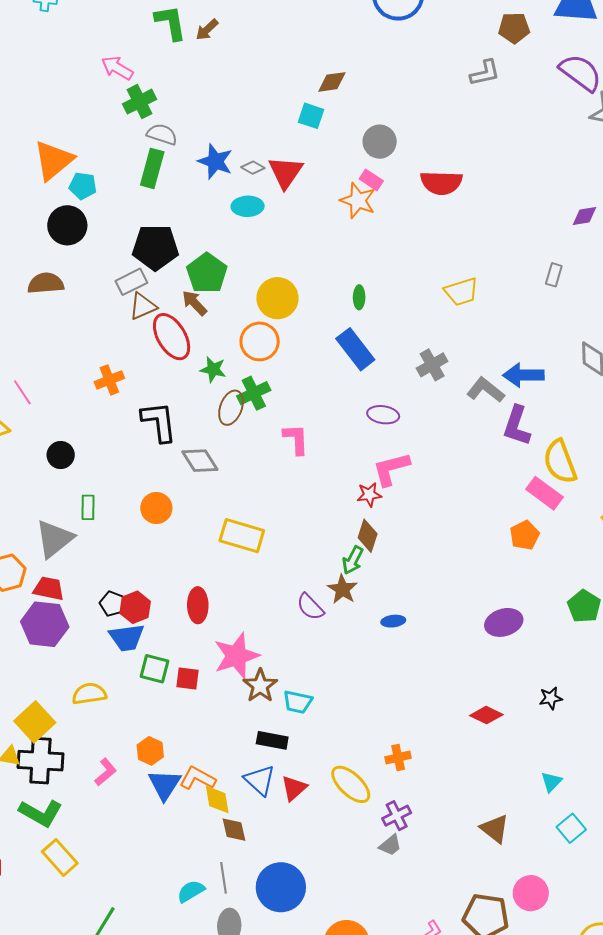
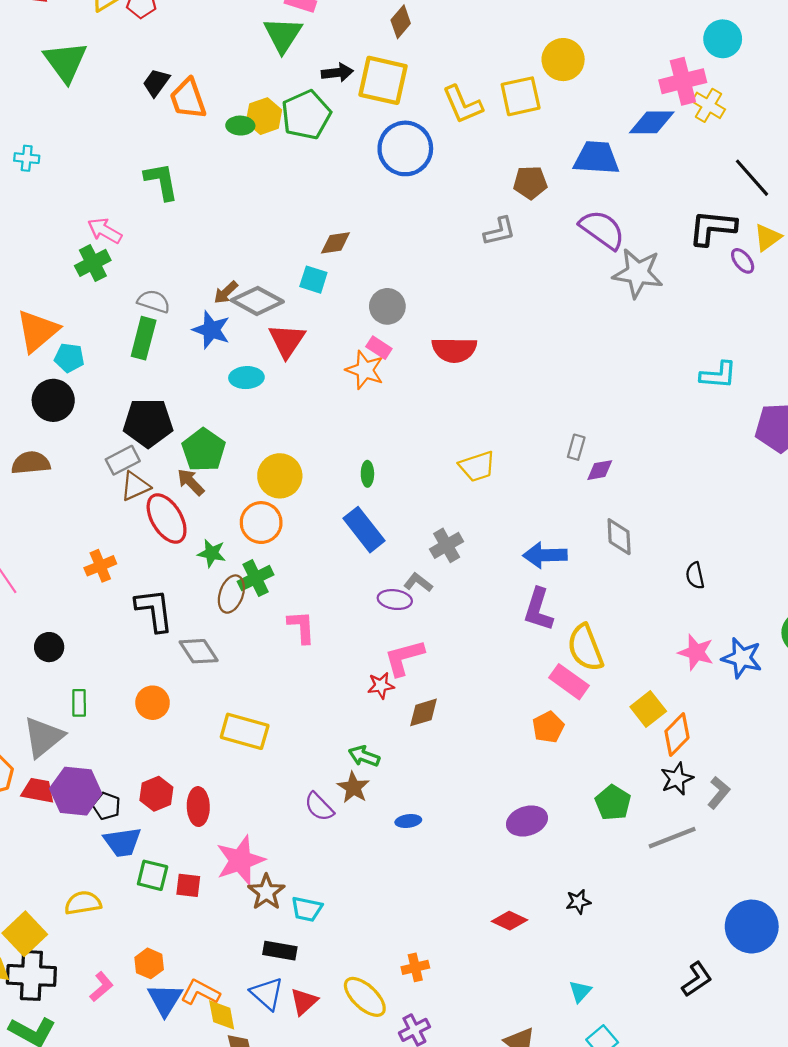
brown arrow: (207, 30) -> (226, 292), moved
green cross: (140, 102) -> (93, 263), moved
gray diamond: (253, 168) -> (257, 301), moved, size x2.0
purple diamond: (585, 216) -> (600, 470), moved
gray L-shape: (486, 390) -> (418, 582), moved, size x0.7
brown diamond: (368, 536) -> (423, 712), moved, turned 56
green arrow: (353, 560) -> (364, 756), turned 84
red hexagon: (135, 607) -> (156, 794), moved
purple hexagon: (45, 624) -> (76, 791), moved

